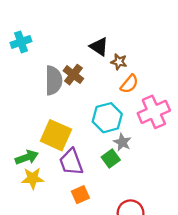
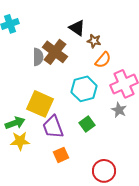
brown cross: (73, 75) -> (55, 52), size x1.4
gray semicircle: (54, 80) -> (38, 57), size x0.7
gray star: (122, 142) -> (119, 110), moved

